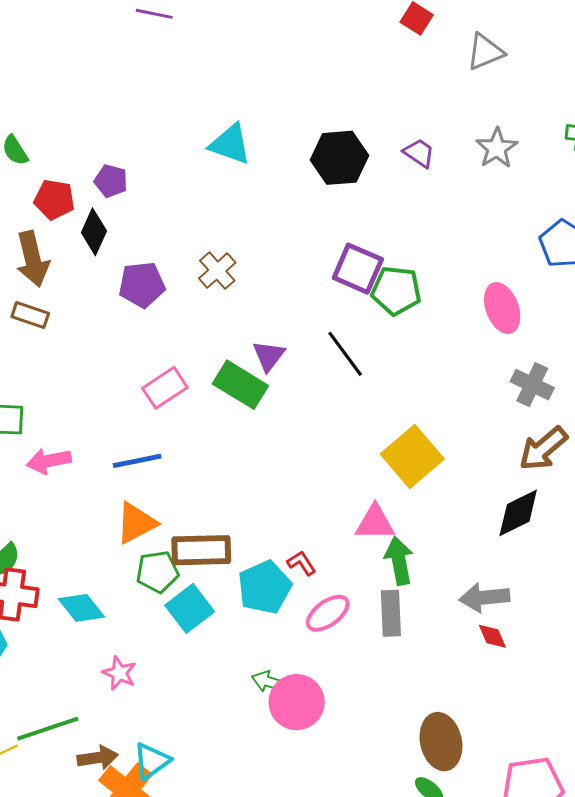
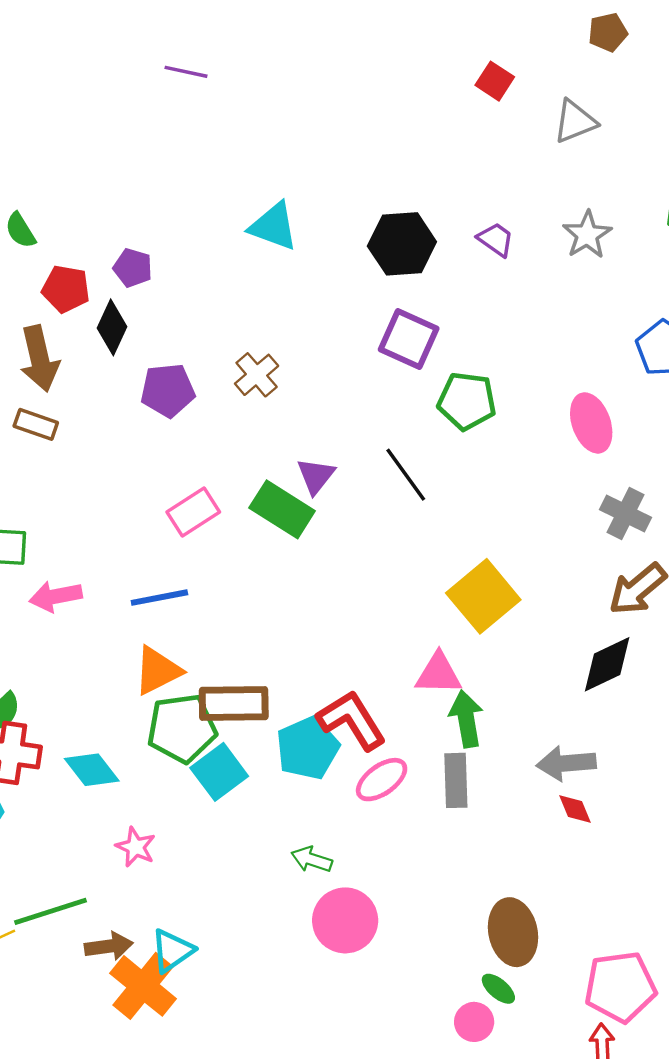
purple square: (358, 269) -> (409, 339), moved
red L-shape: (302, 563) -> (352, 720), size x2.0
green pentagon: (157, 572) -> (182, 728), size x1.4
pink circle: (297, 702) -> (345, 920), moved

